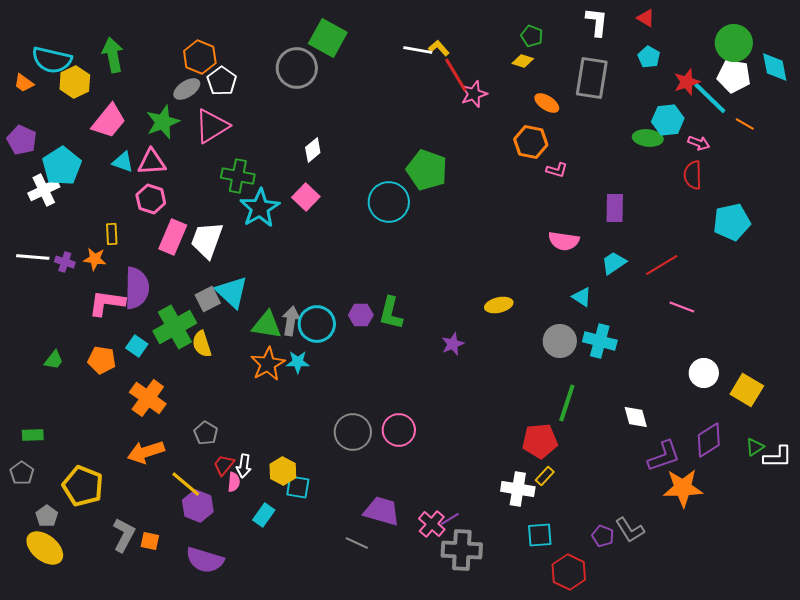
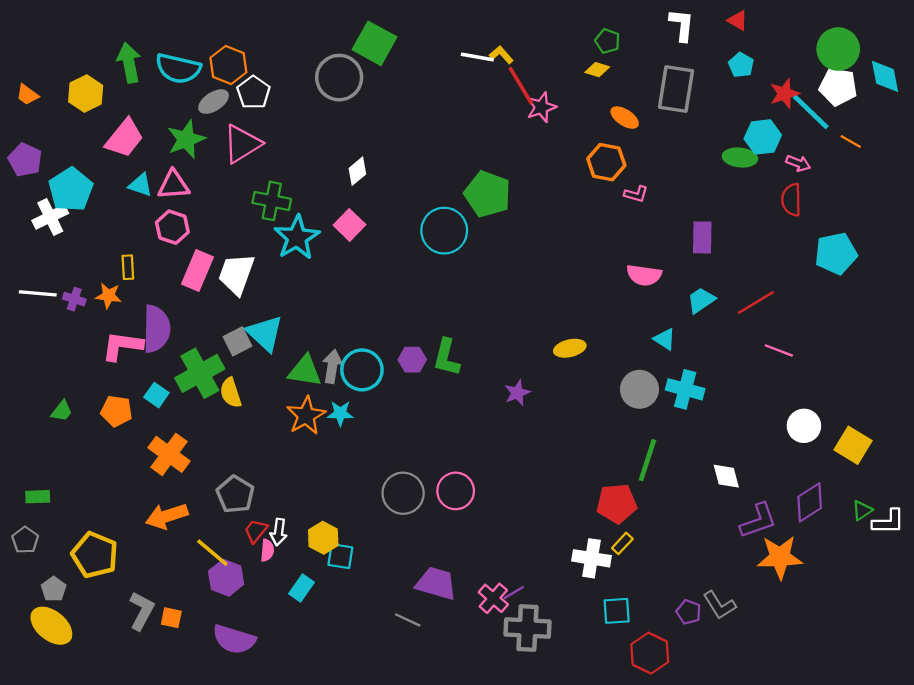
cyan semicircle: (52, 60) -> (178, 68), moved
gray pentagon: (206, 433) -> (235, 494), size x1.4

